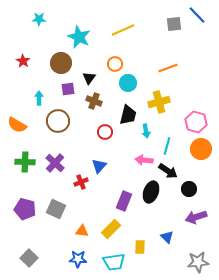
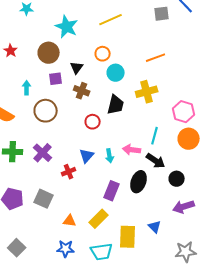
cyan arrow: (146, 131) -> (110, 156), moved
yellow rectangle: (140, 247) -> (128, 237), size x1.6

